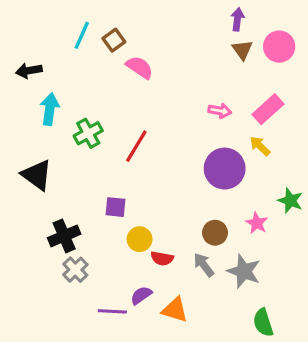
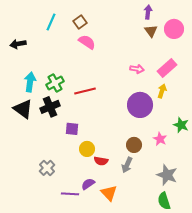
brown square: (114, 40) -> (80, 22), moved
cyan arrow: (50, 109) -> (30, 82), moved
red line: (136, 146) -> (85, 91), turned 45
yellow arrow: (260, 146) -> (162, 91), turned 64
black cross: (64, 236) -> (50, 107), moved
gray arrow: (204, 265) -> (127, 165), turned -119
gray star: (244, 271) -> (167, 175), moved
orange triangle: (175, 310) -> (109, 193), turned 30

